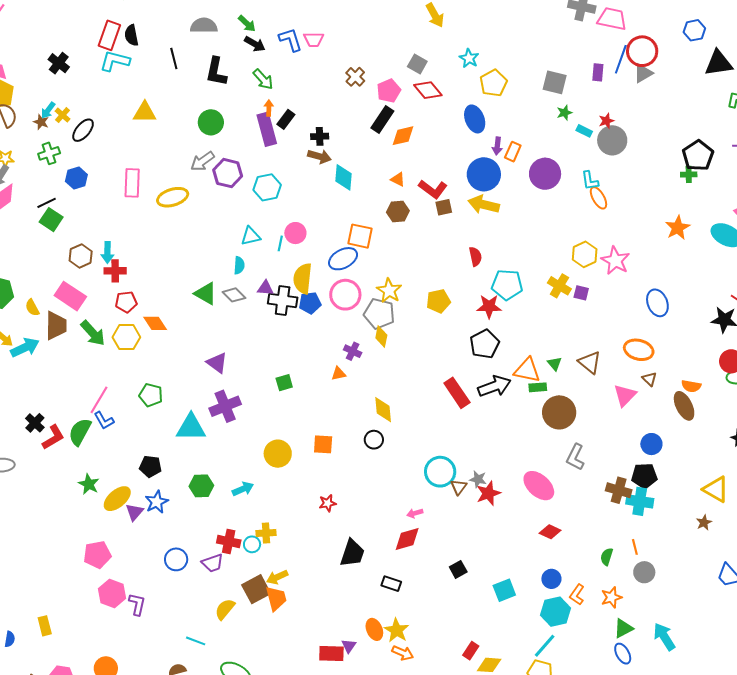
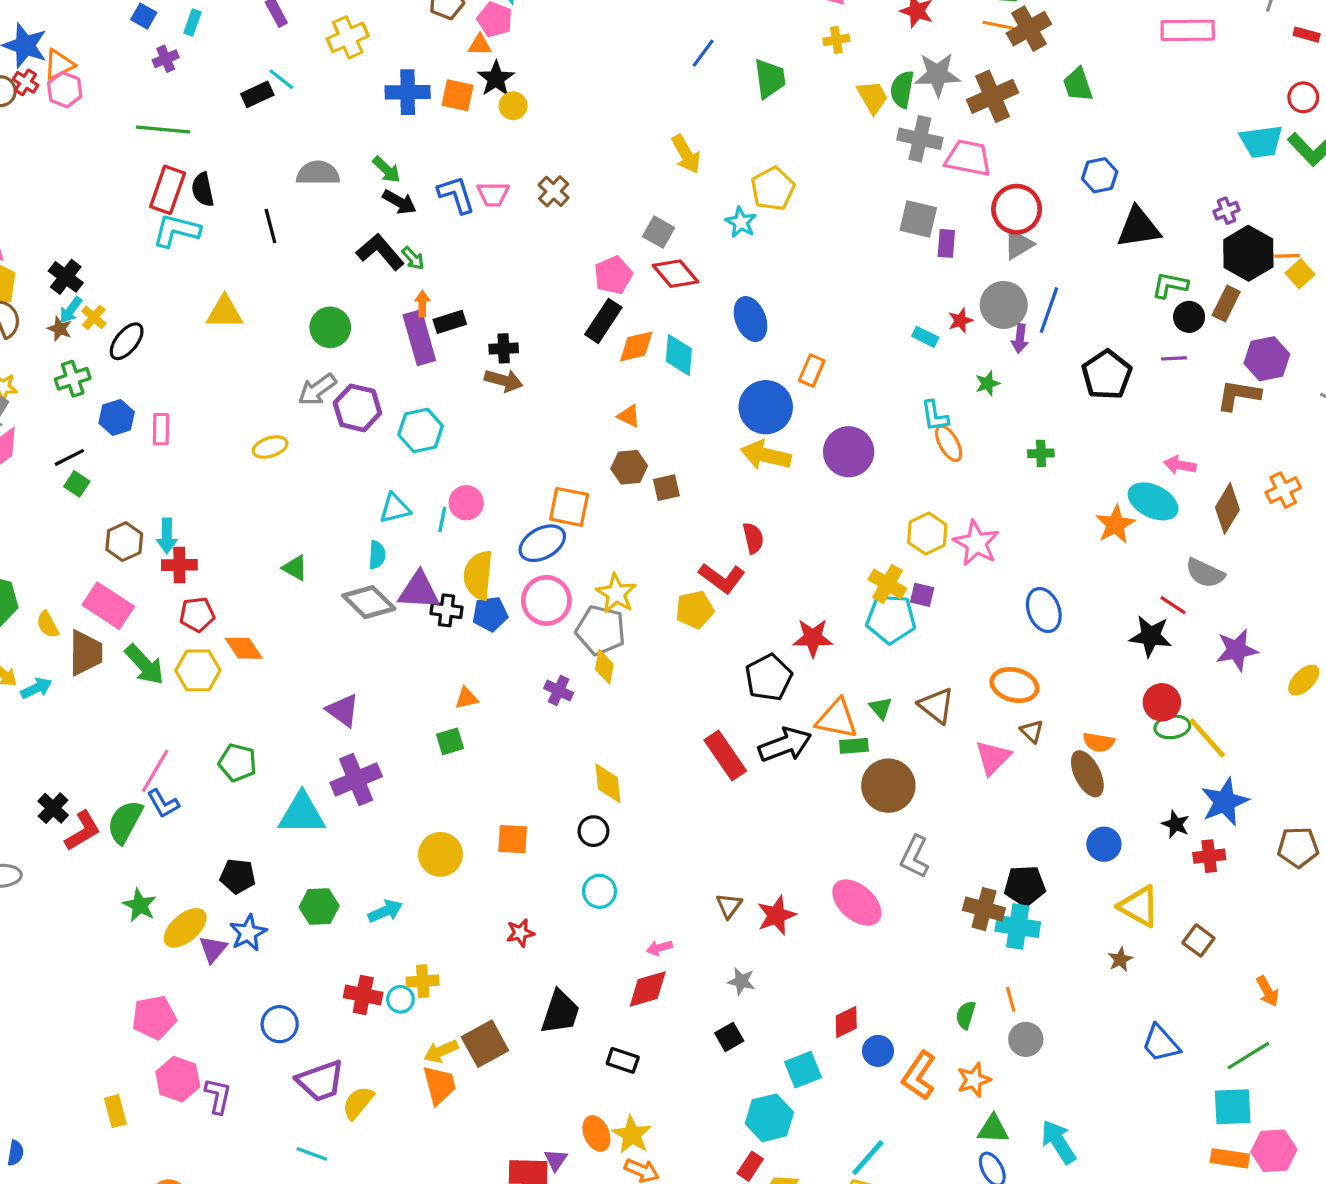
blue line: (621, 59) -> (1049, 310), moved
black cross: (59, 63) -> (66, 277), moved
black L-shape: (216, 72) -> (380, 252), moved, turned 128
brown cross: (355, 77) -> (554, 191), moved
green arrow: (263, 79) -> (413, 258), size x0.7
gray square: (555, 82) -> (918, 219), moved
yellow pentagon: (493, 83) -> (773, 189), moved
green star: (564, 113) -> (988, 383), moved
black rectangle: (286, 119) -> (450, 322), turned 36
gray circle: (612, 140) -> (1004, 305), moved
purple arrow: (497, 146) -> (1020, 339), moved
purple circle: (545, 174) -> (849, 452), moved
green cross: (689, 174) -> (1041, 453), moved
cyan diamond: (343, 177) -> (679, 355), moved
pink rectangle: (132, 183) -> (161, 429), moved, size x0.7
red L-shape: (433, 189) -> (722, 578), moved
yellow ellipse: (173, 197) -> (270, 447), size x0.7
brown square: (444, 207) -> (666, 488), moved
green square: (51, 220) -> (77, 484), size x0.7
orange star: (678, 228) -> (1115, 524), moved
cyan pentagon: (507, 285) -> (891, 619), moved
purple triangle: (265, 288) -> (419, 591), size x1.6
green triangle: (206, 294) -> (295, 568), moved, size x0.7
gray diamond: (234, 295) -> (369, 602), size x1.4
black cross: (283, 300) -> (447, 610), size x0.7
red star: (489, 306) -> (813, 638), moved
cyan arrow: (25, 347) -> (36, 688), size x0.7
orange triangle: (339, 374) -> (466, 698), moved
blue circle: (651, 444) -> (1104, 844), moved
cyan circle: (440, 472) -> (599, 891), moved, size x0.7
gray star: (478, 479) -> (741, 981), moved
red diamond: (550, 532) -> (846, 1022), moved, turned -50
purple trapezoid: (213, 563) -> (321, 1081), moved, size x1.4
brown square: (256, 589) -> (485, 1044), moved
orange L-shape: (577, 595) -> (919, 1076), size x1.4
cyan hexagon: (556, 612) -> (769, 1118), moved
yellow rectangle: (45, 626) -> (115, 1111), moved
green triangle: (623, 628) -> (993, 1129), turned 30

